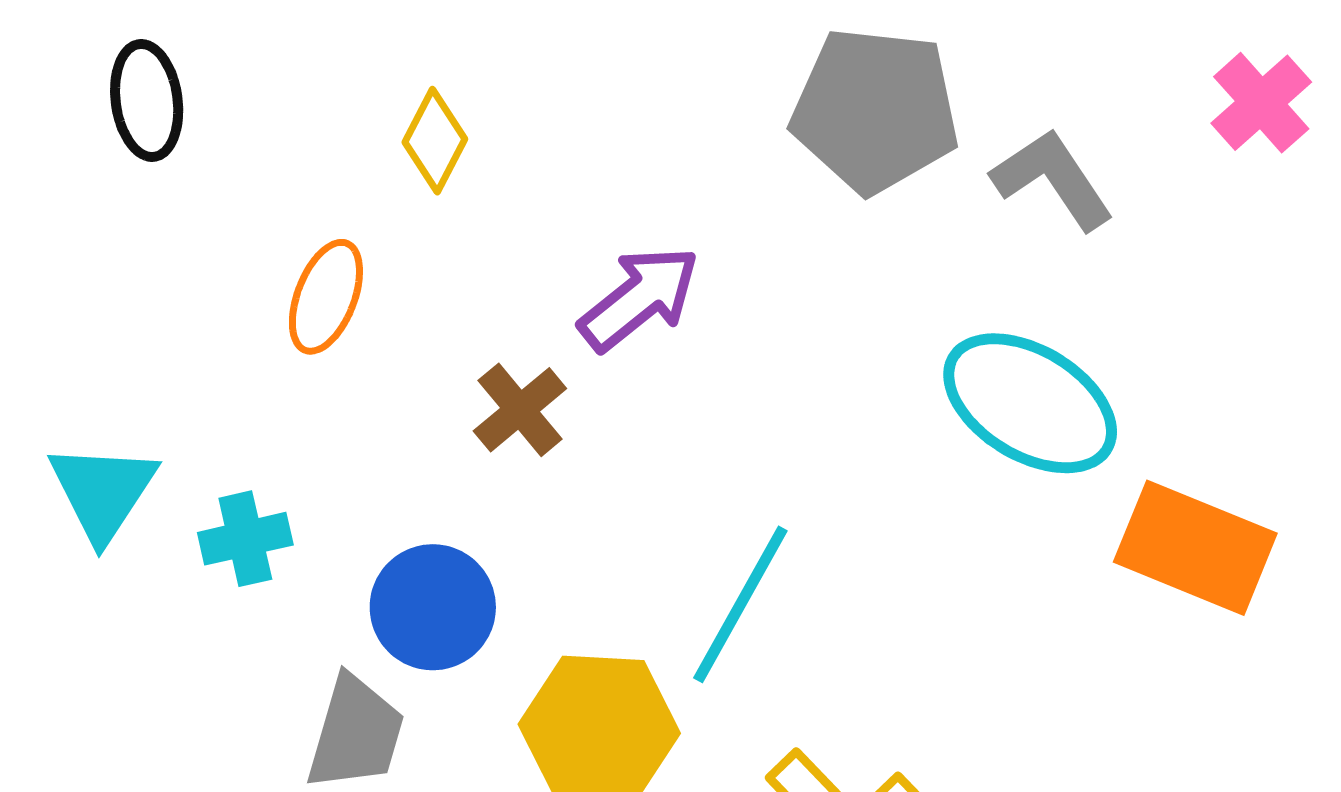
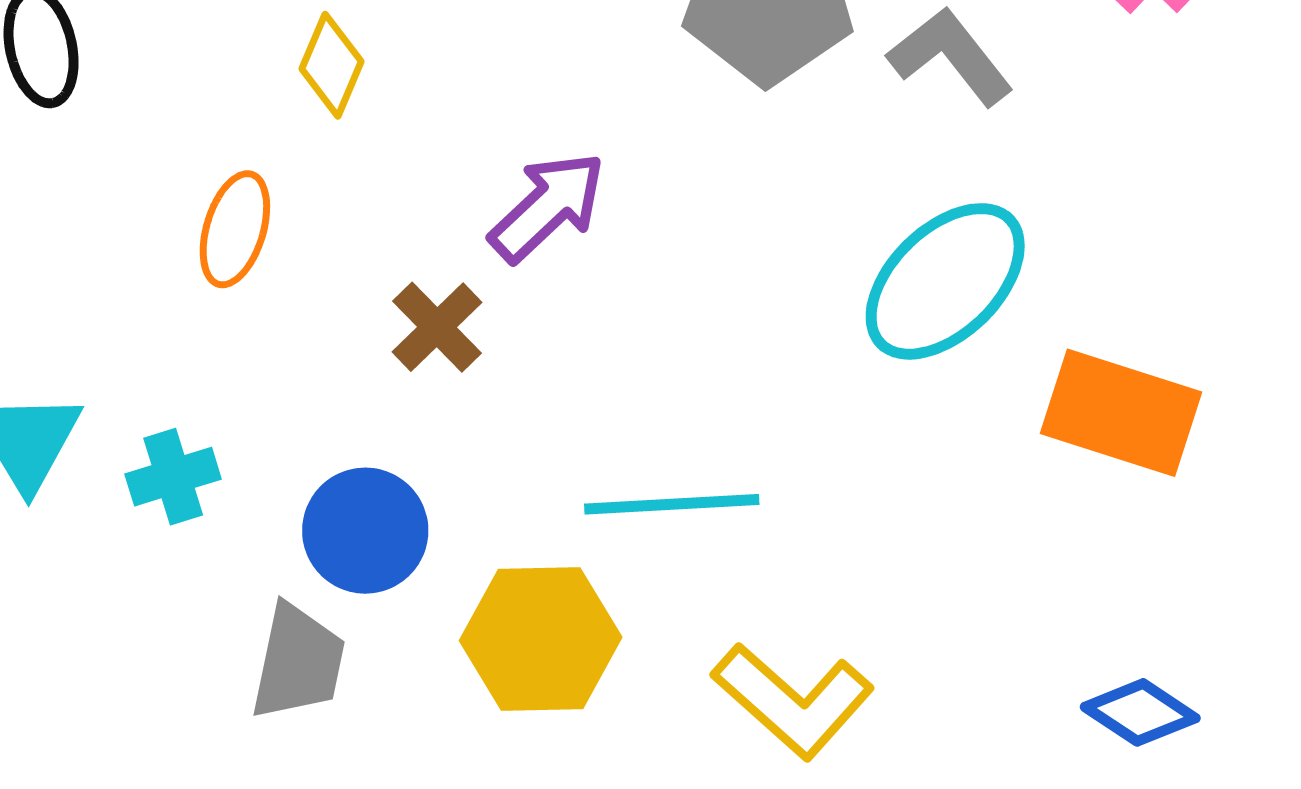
cyan ellipse: (1030, 403) -> (945, 281), turned -71
cyan line: (740, 604) -> (672, 504), turned 62

